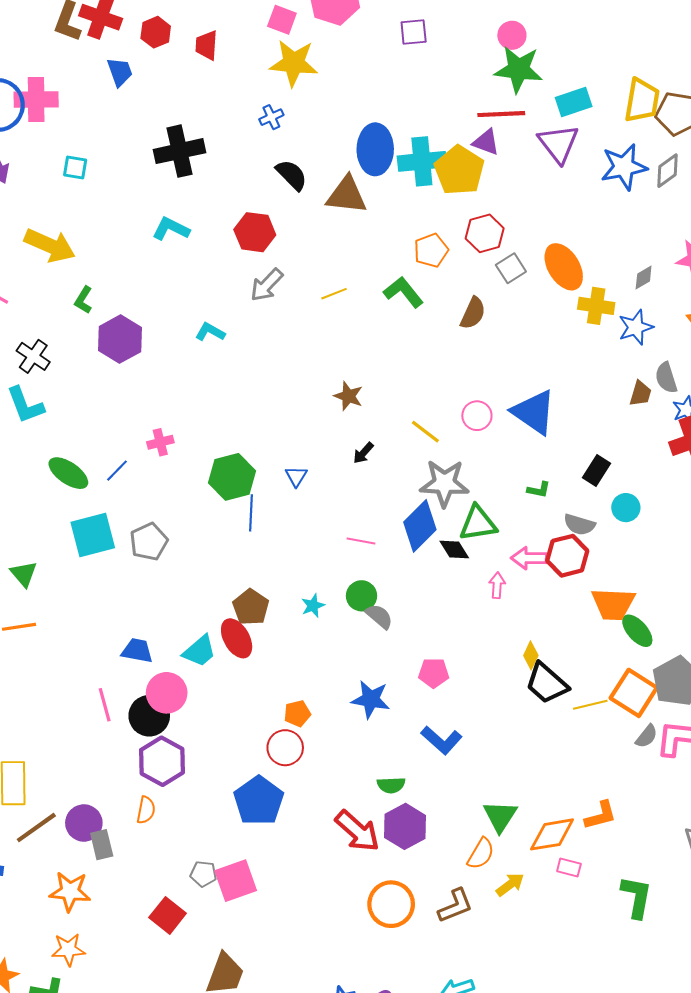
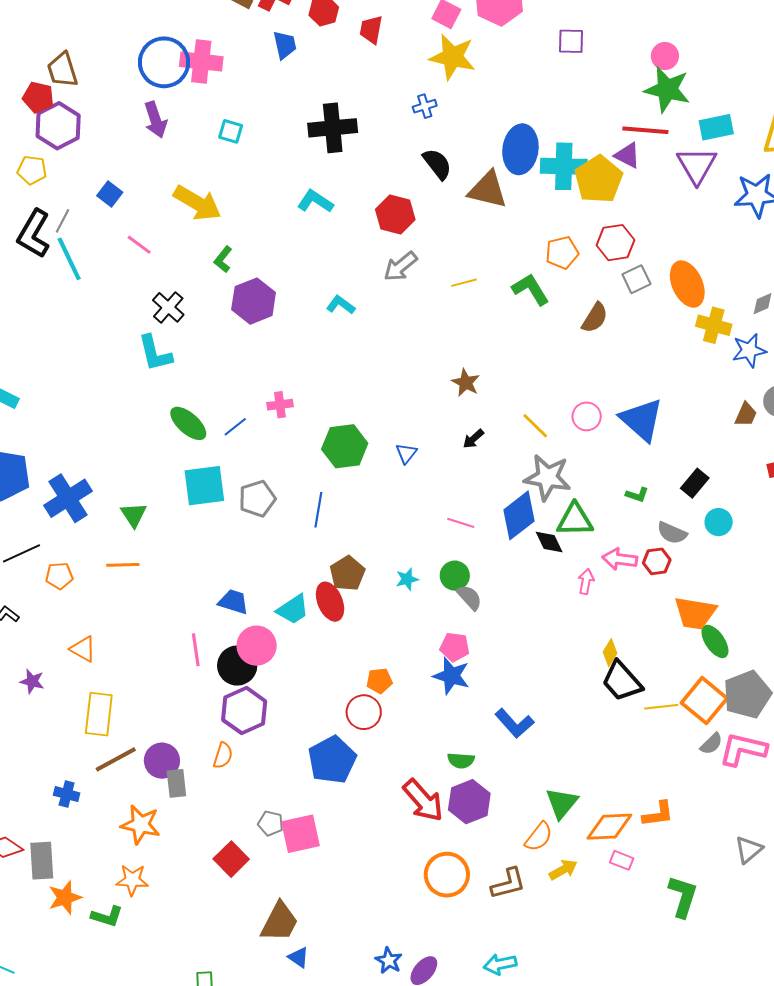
blue line: (251, 513) -> (318, 510), moved
red hexagon: (567, 556) -> (657, 561), size x0.7
pink pentagon: (434, 673) -> (455, 647), moved

